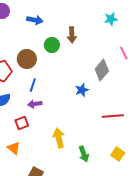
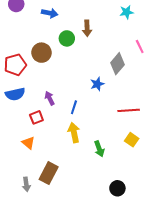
blue line: (33, 85) -> (74, 107), moved
purple arrow: (35, 104) -> (50, 98), turned 72
yellow square: (118, 154) -> (132, 140), moved

